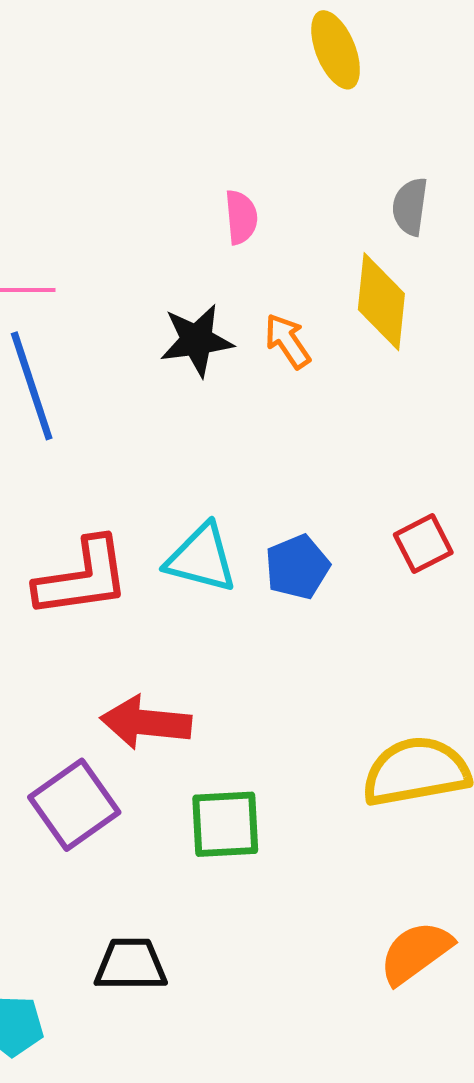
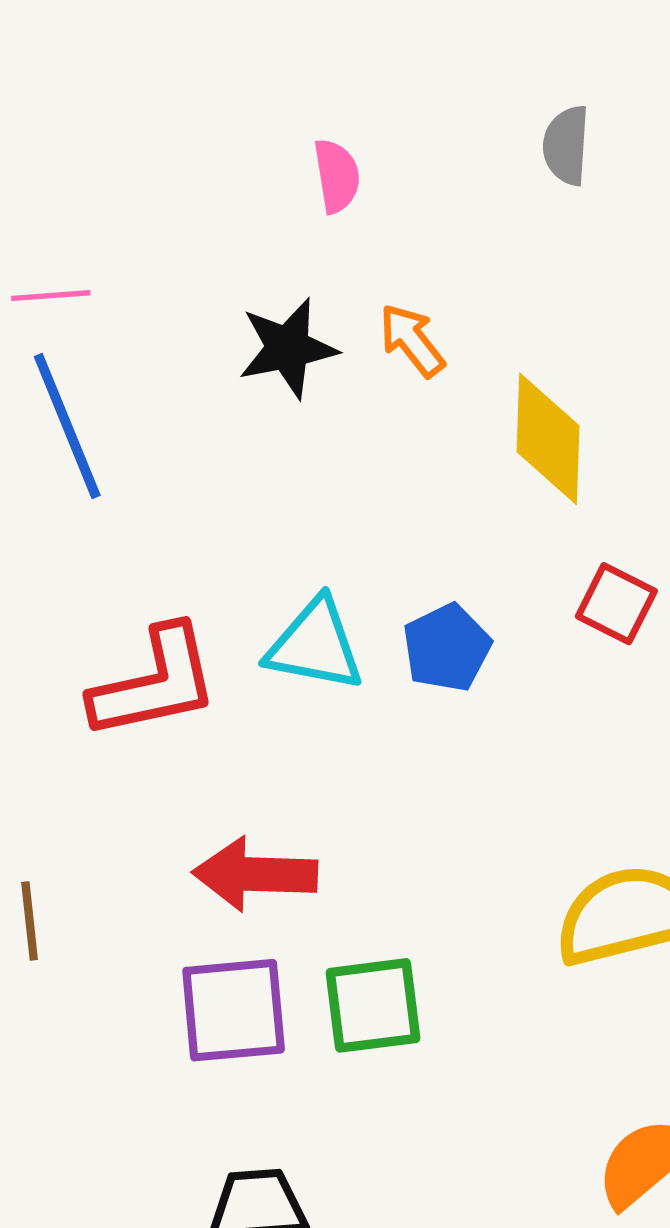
yellow diamond: (381, 302) -> (548, 439), moved
red square: (423, 544) -> (616, 604), turned -32
purple square: (74, 805) -> (234, 1010), moved, turned 34

